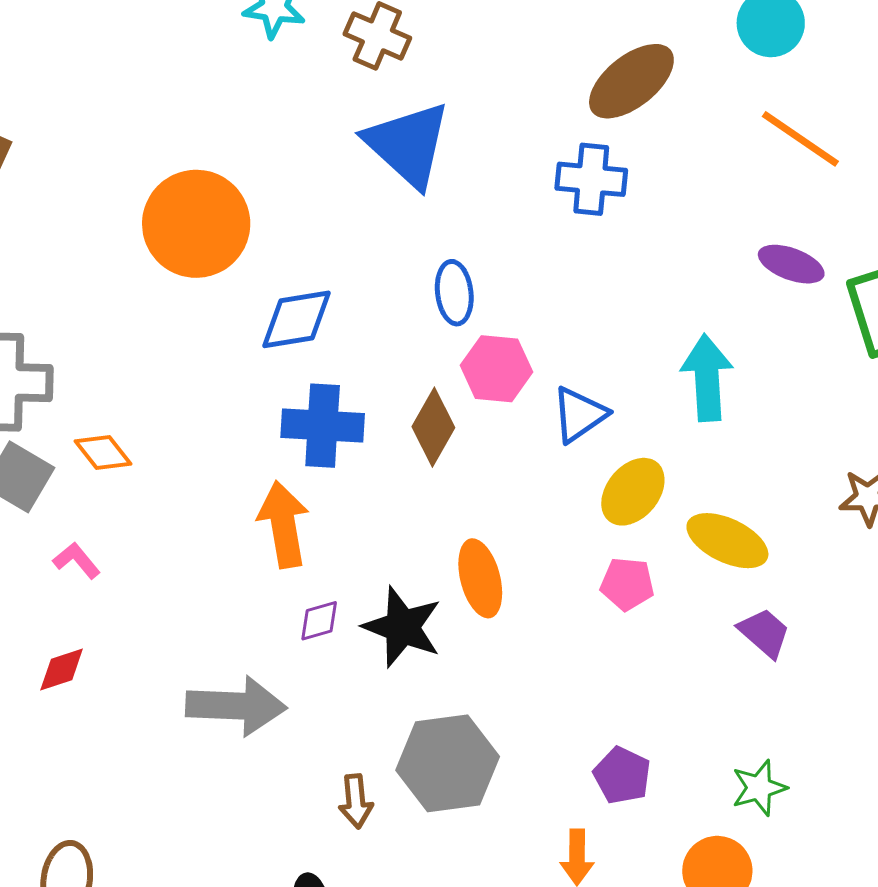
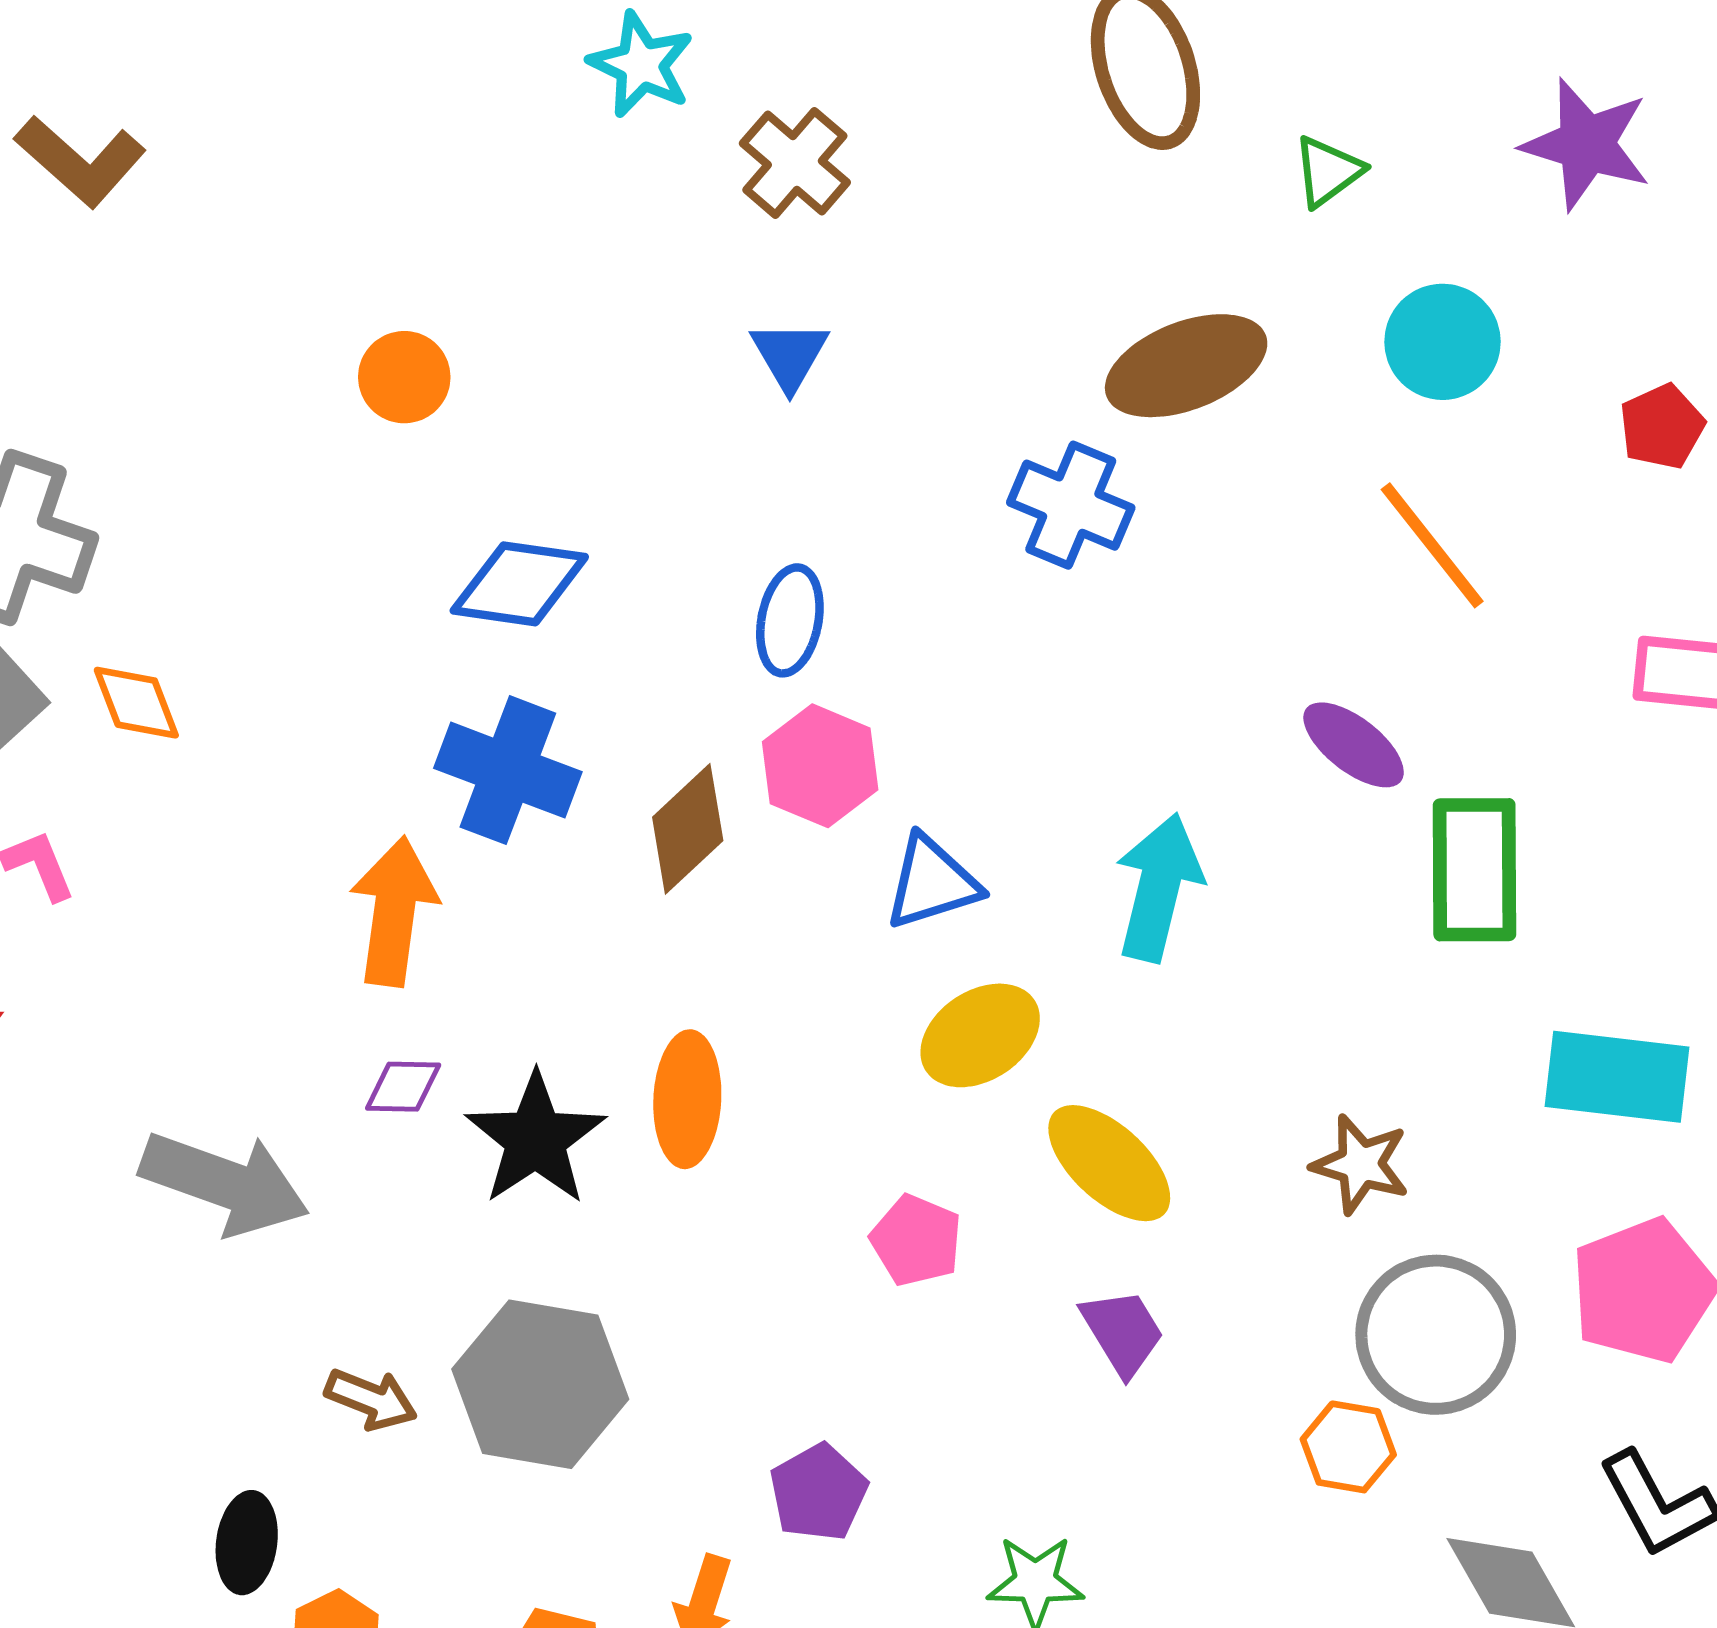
blue triangle: (408, 144) -> (790, 355), size x0.5
orange circle: (196, 224) -> (404, 377), size x0.5
pink pentagon: (627, 584) -> (916, 1240), moved
brown arrow: (356, 801) -> (371, 1399), turned -80

